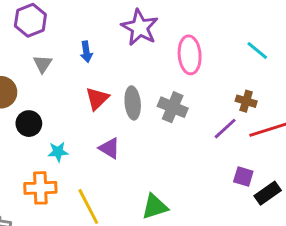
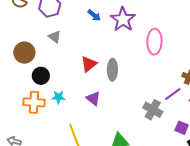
blue arrow: (86, 52) -> (94, 15), moved, turned -48
gray triangle: (43, 64) -> (55, 37), turned -32
gray cross: (173, 107) -> (153, 110), moved
orange cross: (40, 188) -> (34, 102), moved

